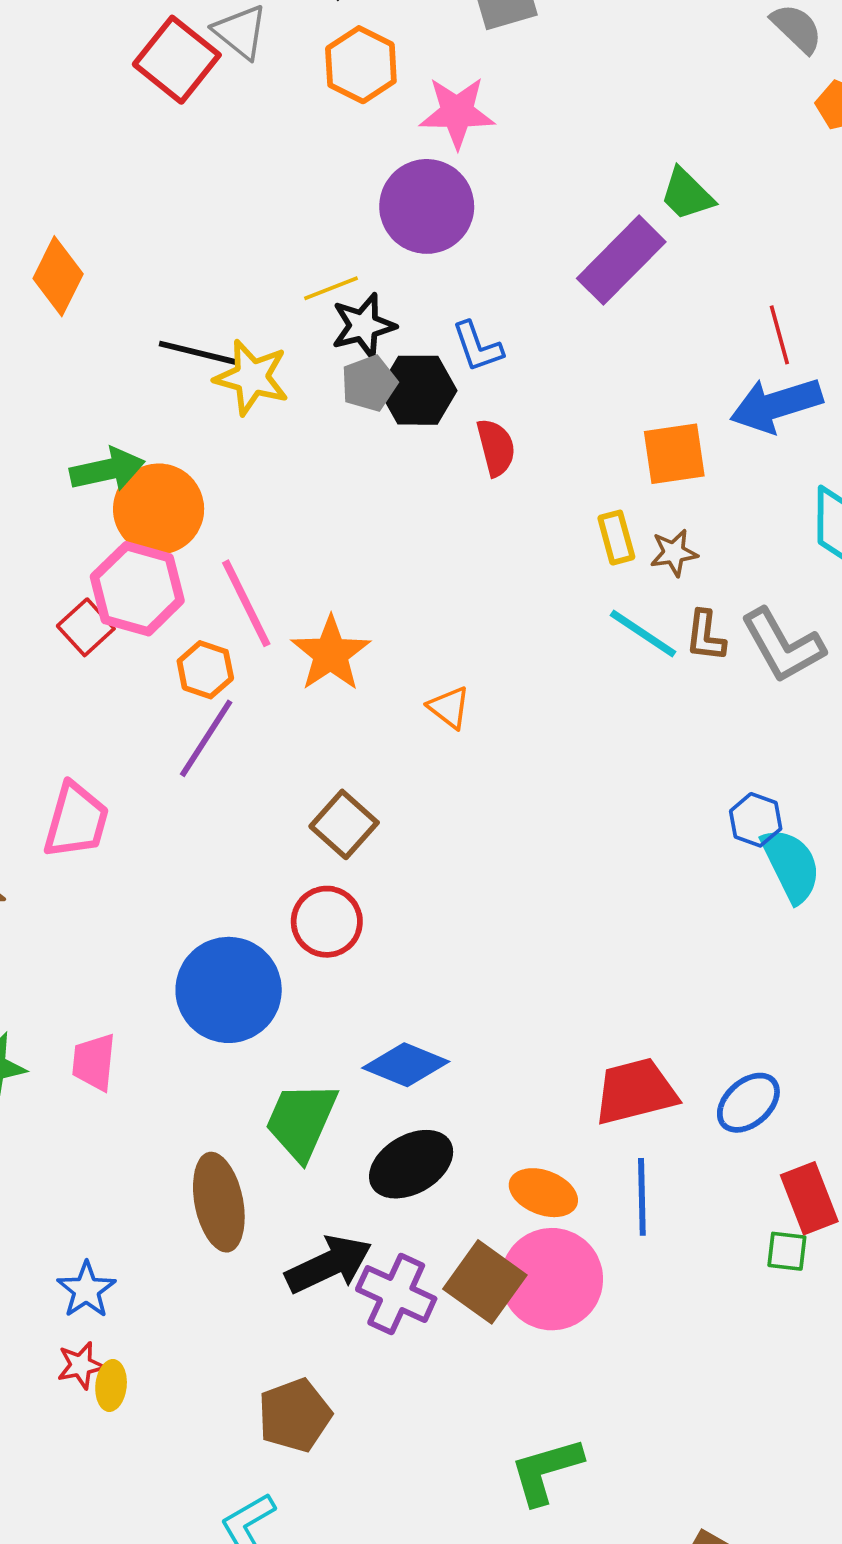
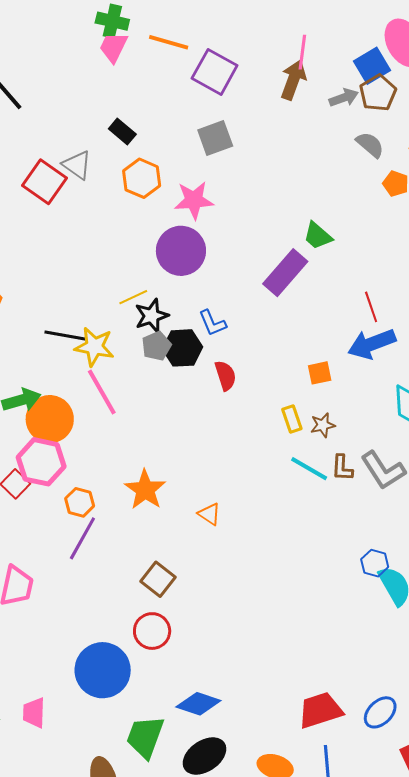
orange square: (674, 454) -> (320, 373), size x0.7
pink line: (246, 603) -> (102, 392), moved

